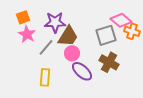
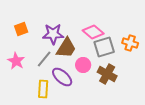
pink diamond: (121, 20) -> (93, 32), moved
pink star: (27, 34) -> (16, 61), moved
pink circle: (72, 53) -> (83, 65), moved
purple ellipse: (82, 71) -> (62, 77), moved

